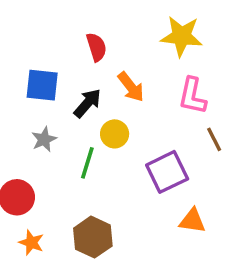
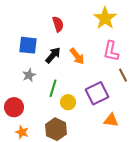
yellow star: (182, 36) -> (105, 18), turned 30
orange arrow: (131, 87) -> (77, 56), moved
yellow circle: (115, 134) -> (68, 102), moved

